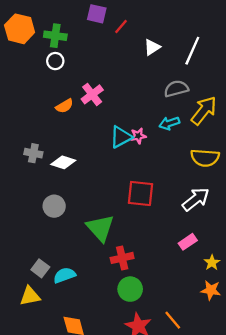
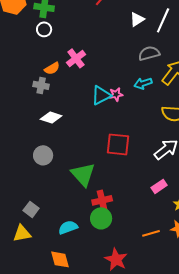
white triangle: (152, 47) -> (137, 19), moved
gray cross: (33, 153) -> (41, 85), moved
cyan semicircle: (64, 275) -> (68, 227), moved
green circle: (130, 289) -> (101, 218), moved
orange line: (173, 320) -> (151, 233), moved, turned -66

